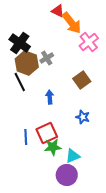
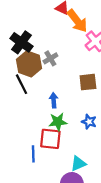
brown square: (82, 80) -> (88, 82), turned 30
red square: (47, 133) -> (50, 139), turned 30
blue line: (26, 137) -> (33, 154), moved
green star: (53, 147) -> (58, 122), moved

